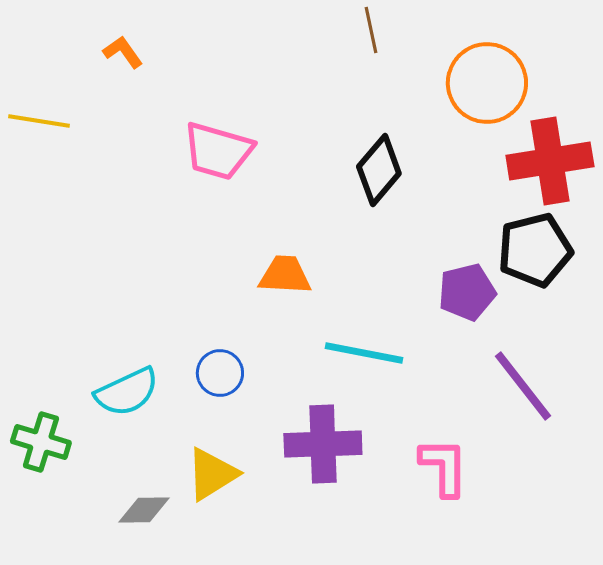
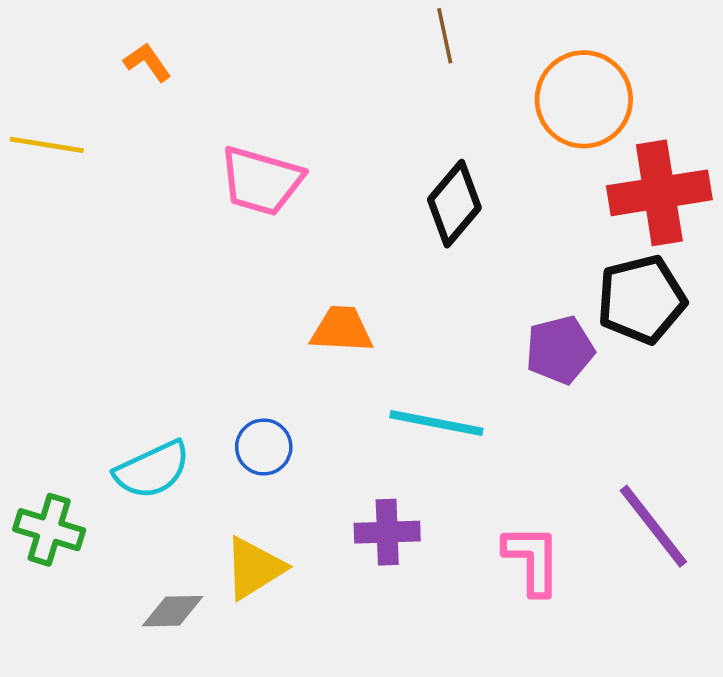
purple line: (523, 386) -> (653, 526), moved
purple cross: (323, 444) -> (387, 532), size x0.7

